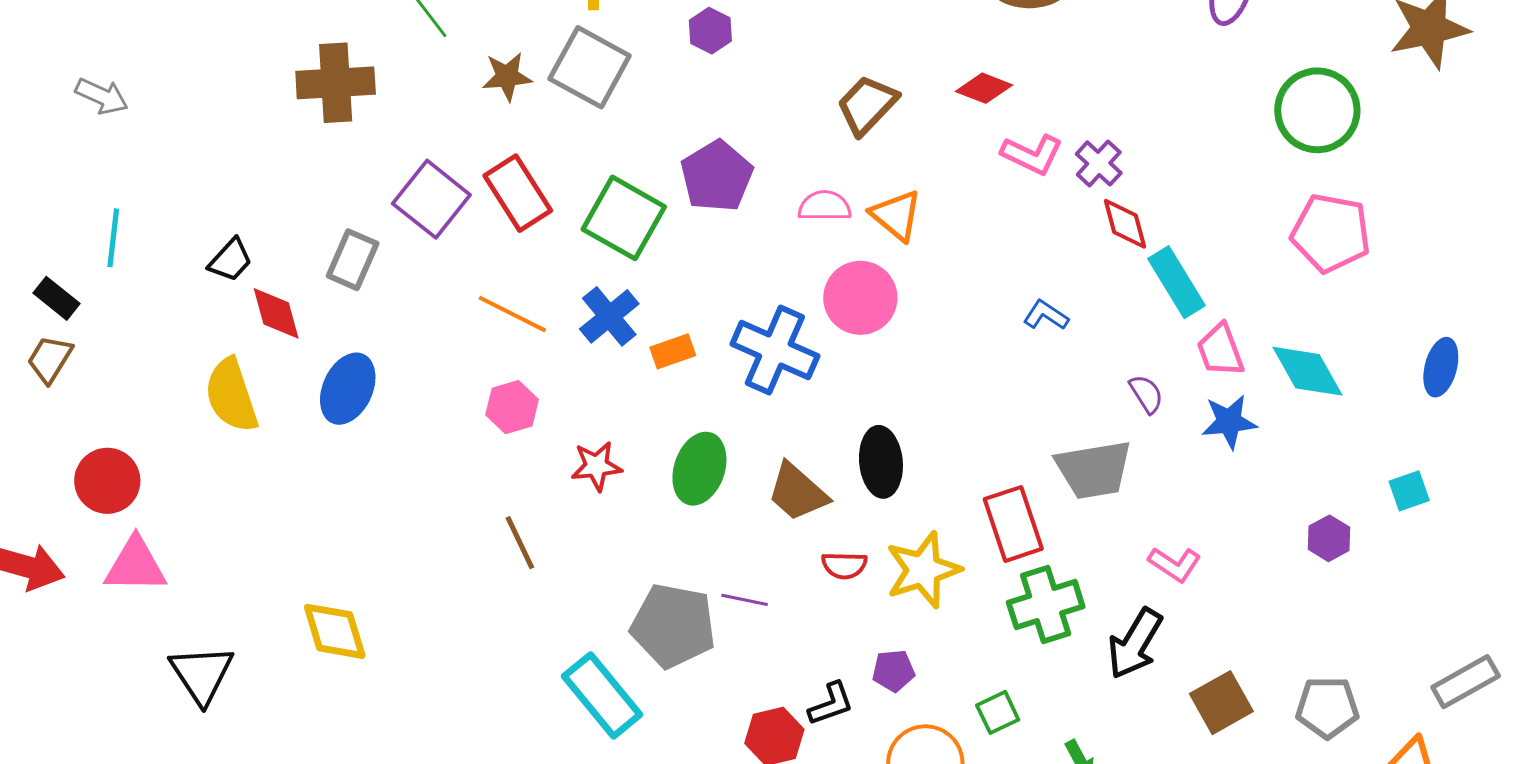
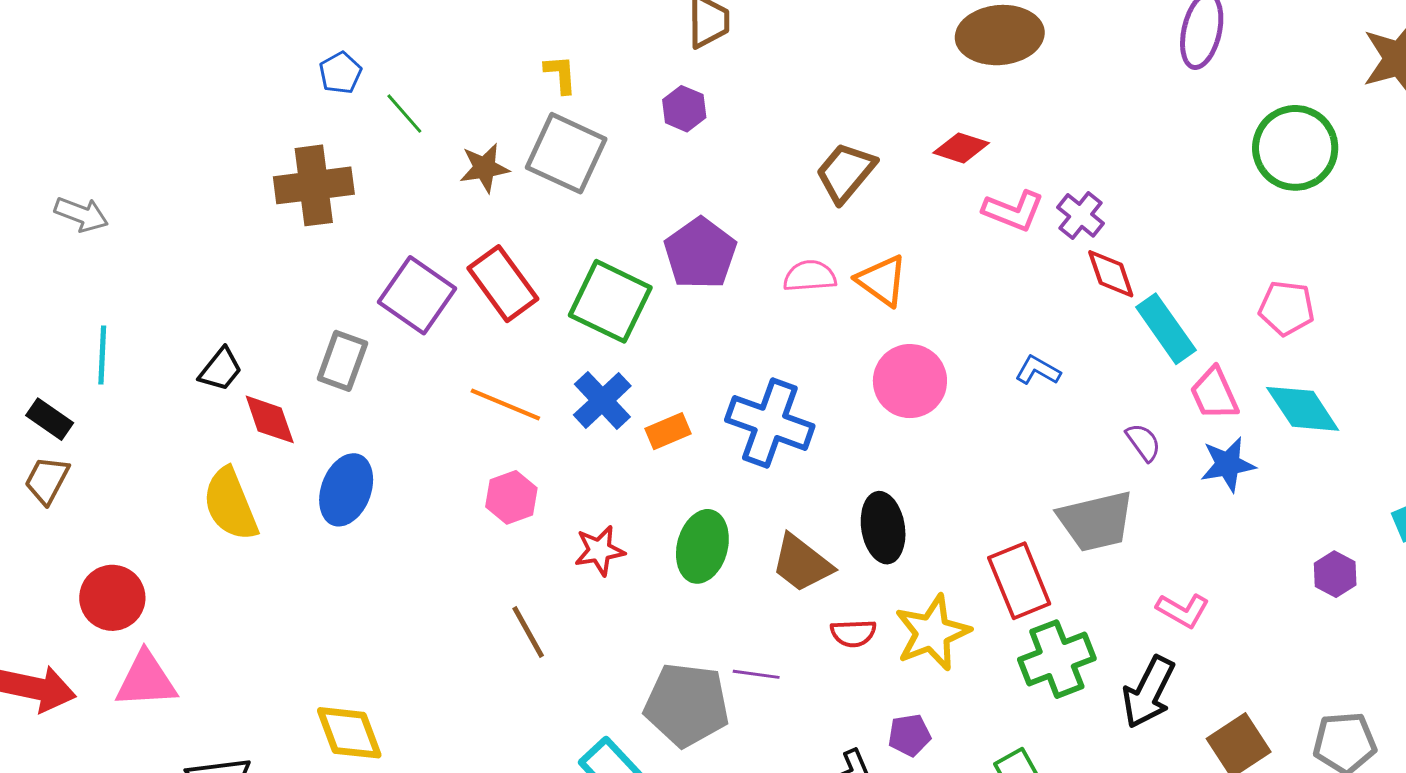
pink pentagon: (1331, 233) -> (1287, 308), moved, size x0.7
pink circle: (860, 298) -> (910, 381), moved

